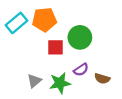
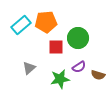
gray triangle: (34, 81) -> (29, 68), moved

